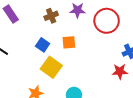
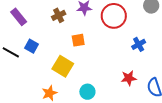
blue square: (43, 45) -> (31, 46), moved
red star: (120, 72) -> (129, 78), moved

